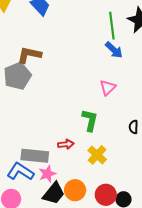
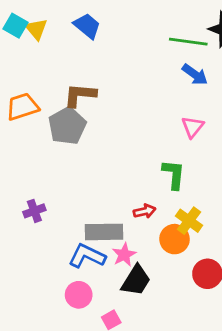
green line: (112, 26) -> (188, 42), turned -68
orange circle: (75, 190) -> (174, 239), moved

